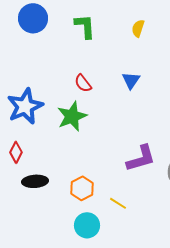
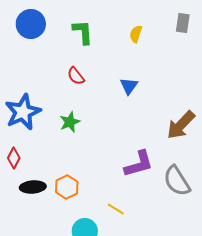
red semicircle: (83, 83) -> (76, 76), moved
green star: (72, 116) -> (70, 122), size x0.7
orange hexagon: (82, 188) -> (67, 187), moved

